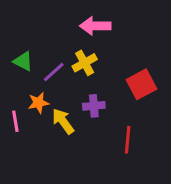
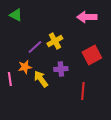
pink arrow: (95, 26) -> (87, 17), moved
green triangle: (23, 61) -> (16, 15), moved

